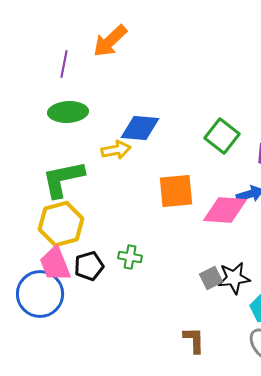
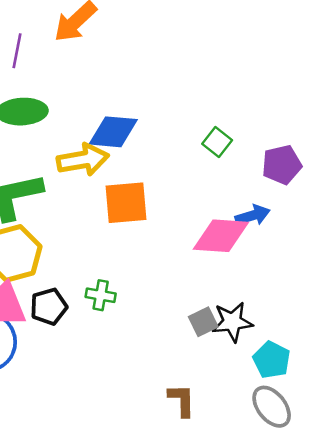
green square: (222, 136) -> (217, 142), size x0.7
yellow arrow: (116, 150) -> (83, 160), size x1.4
orange square: (176, 191) -> (126, 203), moved

